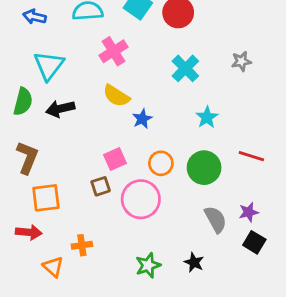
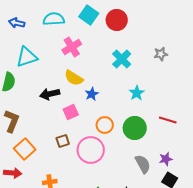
cyan triangle: (49, 66) -> (27, 57), turned 35
black arrow: (60, 109) -> (50, 94), moved
pink square: (115, 159) -> (71, 112), moved
orange square: (46, 198) -> (25, 149), turned -35

